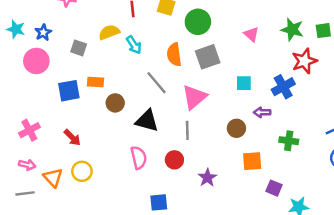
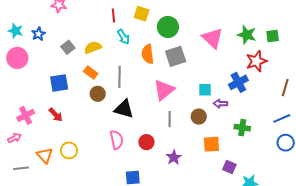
yellow semicircle: (109, 32) -> (93, 47), moved
pink triangle: (251, 34) -> (212, 38), size x1.6
cyan arrow: (134, 45) -> (123, 37), moved
gray square: (79, 48) -> (68, 47), turned 32
pink circle: (36, 61) -> (17, 58), moved
orange rectangle: (96, 82) -> (91, 72), moved, turned 32
gray line: (157, 83) -> (120, 77), moved, turned 40
cyan square: (244, 83) -> (205, 90), moved
gray line: (187, 130) -> (170, 119), moved
red arrow: (72, 137) -> (56, 115), moved
pink arrow: (27, 165) -> (15, 138), moved, turned -40

